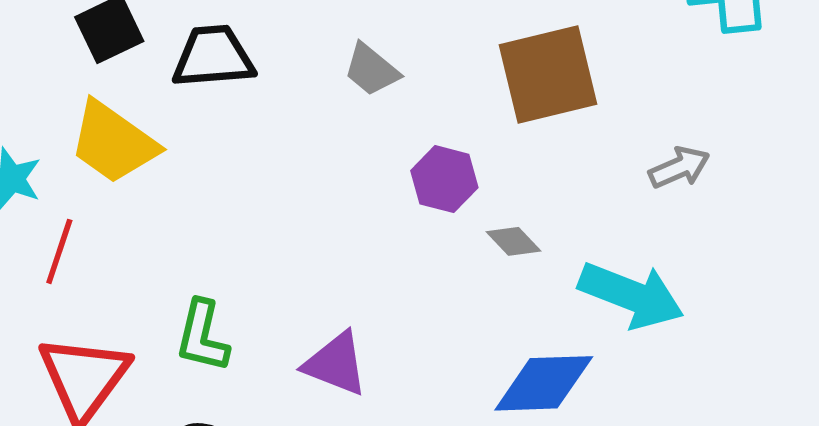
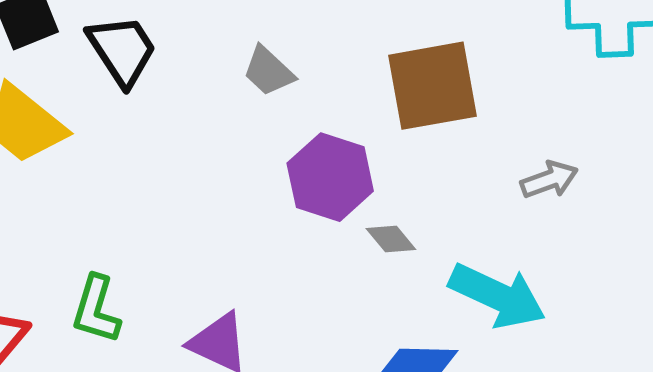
black trapezoid: (213, 57) -> (122, 50), turned 58
purple hexagon: (444, 179) -> (330, 177), size x1.4

